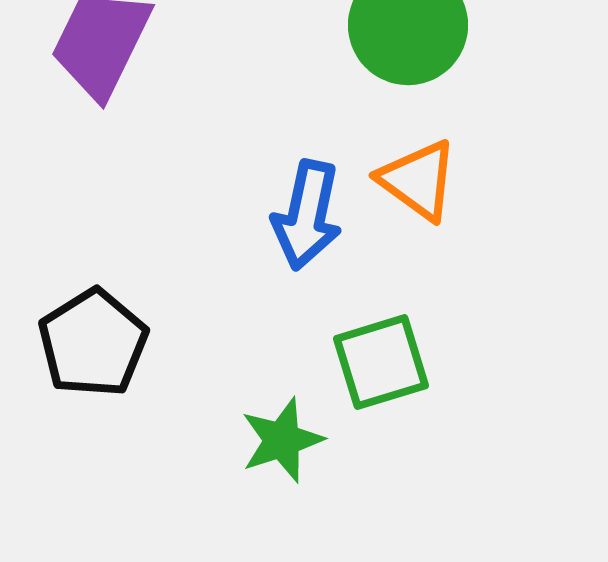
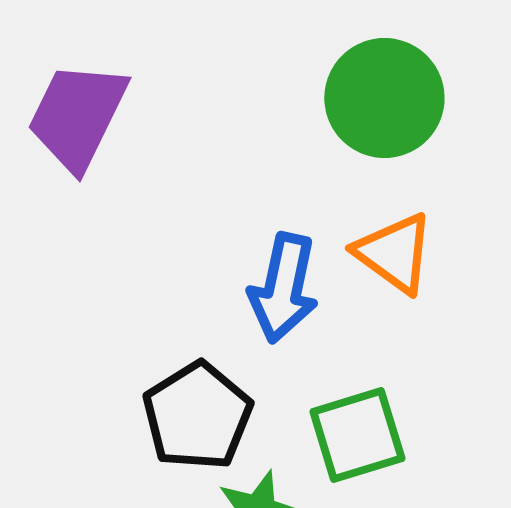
black pentagon: (93, 343) -> (197, 416), moved

